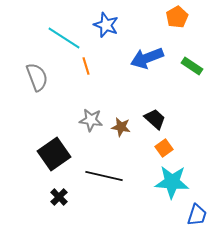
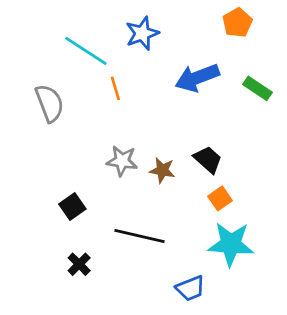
blue star: (106, 25) -> (142, 33), turned 30
black square: (54, 154) -> (72, 206), size x0.6
blue trapezoid: (197, 215) -> (190, 288), moved, turned 50

